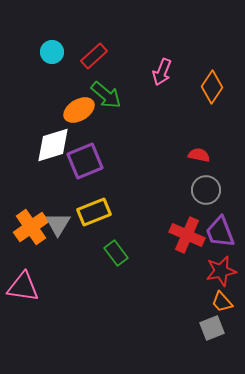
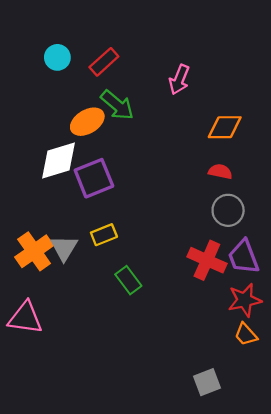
orange diamond: (212, 87) -> (225, 127), moved, turned 56
yellow rectangle: (94, 212) -> (104, 235), size x0.7
gray square: (212, 328) -> (207, 382), moved

